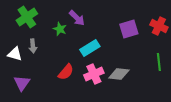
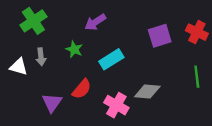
purple arrow: (77, 18) -> (95, 22), turned 102
green star: (60, 29) -> (74, 49), moved
pink cross: (94, 74) -> (116, 105), moved, turned -36
purple triangle: (22, 83) -> (52, 103), moved

